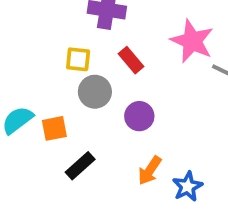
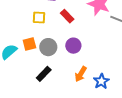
gray circle: (95, 92) -> (48, 47), moved
orange square: (54, 128) -> (29, 44), moved

